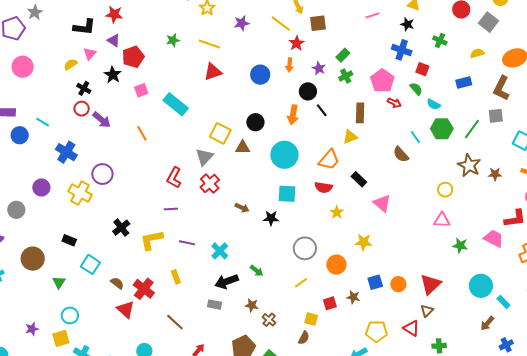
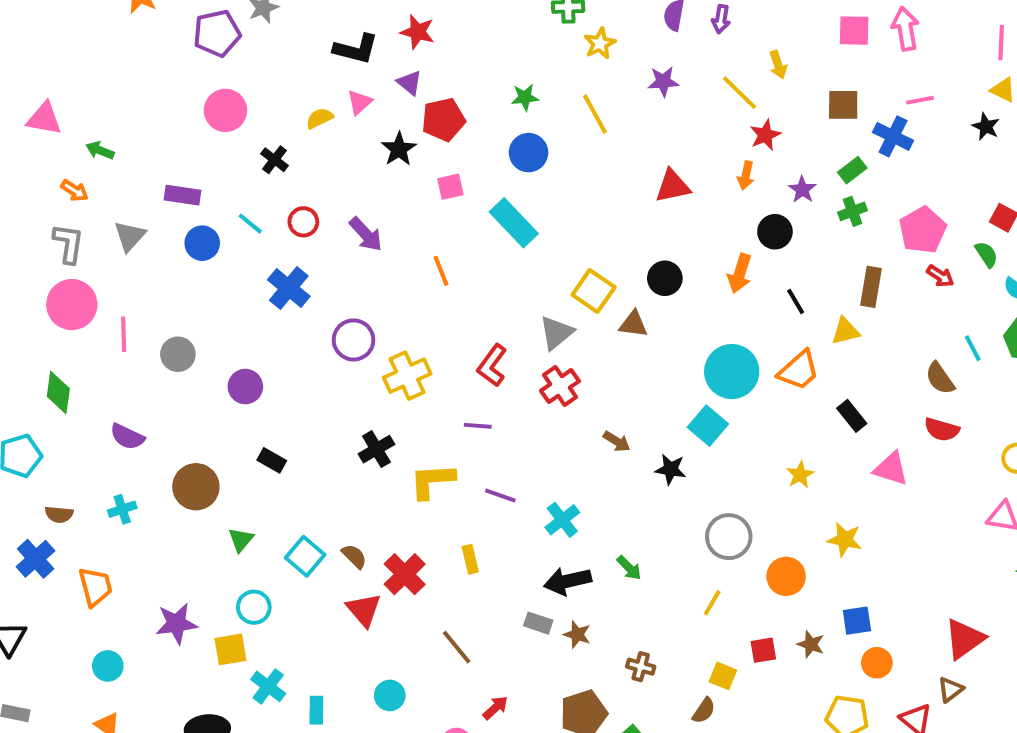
brown square: (318, 23) -> (843, 105), moved
yellow line: (209, 44) -> (595, 114), turned 35
blue cross: (402, 50) -> (893, 136), moved
red triangle: (213, 72) -> (673, 186), moved
blue circle: (260, 75) -> (529, 153), moved
black cross: (84, 88) -> (275, 160), moved
red circle: (82, 109) -> (303, 222), moved
black line: (322, 110) -> (796, 301), moved
cyan circle: (284, 155) -> (732, 372), moved
red semicircle: (324, 187) -> (942, 429), moved
purple circle: (41, 188) -> (245, 387), moved
yellow cross: (80, 193) -> (407, 376), moved, turned 30
cyan square: (287, 194) -> (708, 426), turned 30
pink triangle: (382, 203) -> (891, 469), turned -30
gray circle: (16, 210) -> (178, 354), moved
cyan square: (90, 264) -> (305, 556), moved
yellow line: (301, 283) -> (712, 603), turned -32
orange circle: (398, 284) -> (877, 663), moved
brown star: (252, 305) -> (577, 634), moved
brown cross: (269, 320) -> (641, 667), turned -32
purple star: (32, 329) -> (176, 624), size x1.5

